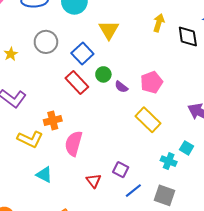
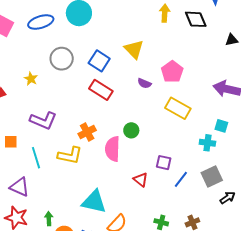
yellow triangle: (109, 30) -> (134, 49), moved
green circle: (103, 74) -> (131, 130), moved
cyan triangle: (44, 175) -> (94, 202), moved, size x1.5
gray square: (164, 195) -> (212, 177), turned -30

